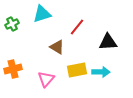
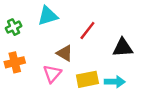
orange cross: (13, 69) -> (15, 62), moved
pink triangle: (46, 79) -> (52, 74), moved

